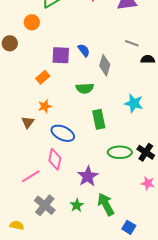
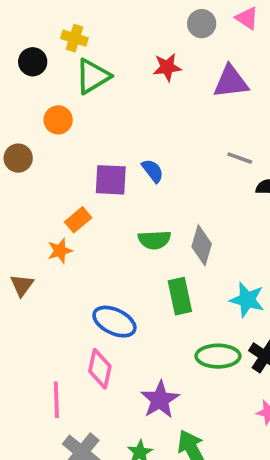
gray diamond: (105, 65) -> (202, 245), moved
cyan star: (134, 103) -> (247, 300), moved
orange star: (45, 106) -> (60, 251), moved
brown triangle: (28, 122) -> (22, 285), moved
pink line: (31, 176) -> (56, 400), turned -60

